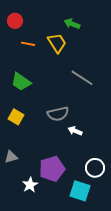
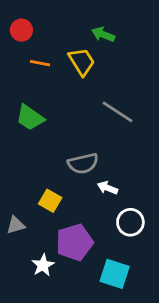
yellow square: (16, 117) -> (50, 201), moved
white circle: (95, 168) -> (130, 222), moved

